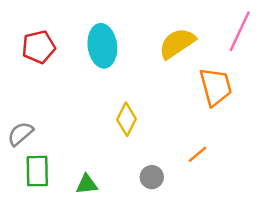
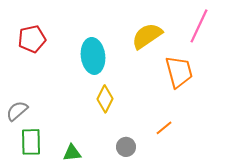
cyan ellipse: (102, 46) -> (93, 56), moved

